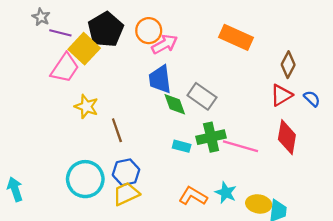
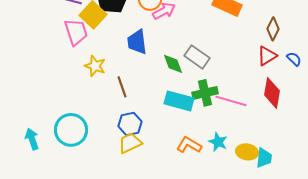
pink trapezoid: (65, 68) -> (76, 32), turned -52
blue trapezoid: (160, 79) -> (137, 42), moved
cyan rectangle: (182, 146) -> (179, 101), size x1.8
cyan circle: (85, 179) -> (71, 130), moved

